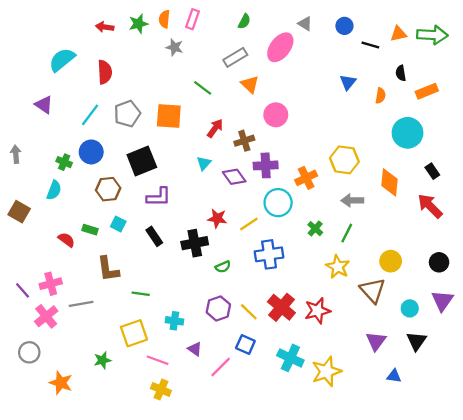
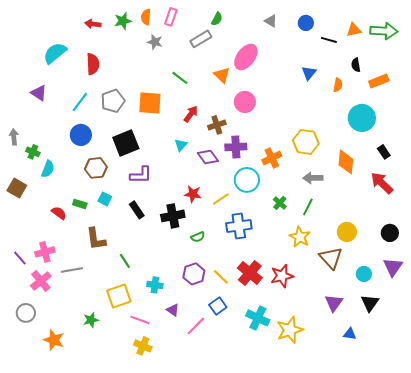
pink ellipse: (280, 47) -> (246, 57), moved
gray rectangle: (235, 57) -> (201, 39), moved
green cross: (64, 162) -> (33, 152), moved
green line: (141, 294) -> (125, 261), turned 49
blue square: (245, 344) -> (218, 306), turned 30

